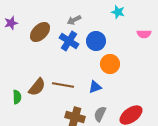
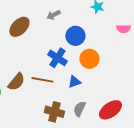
blue cross: (69, 41) -> (57, 58), moved

